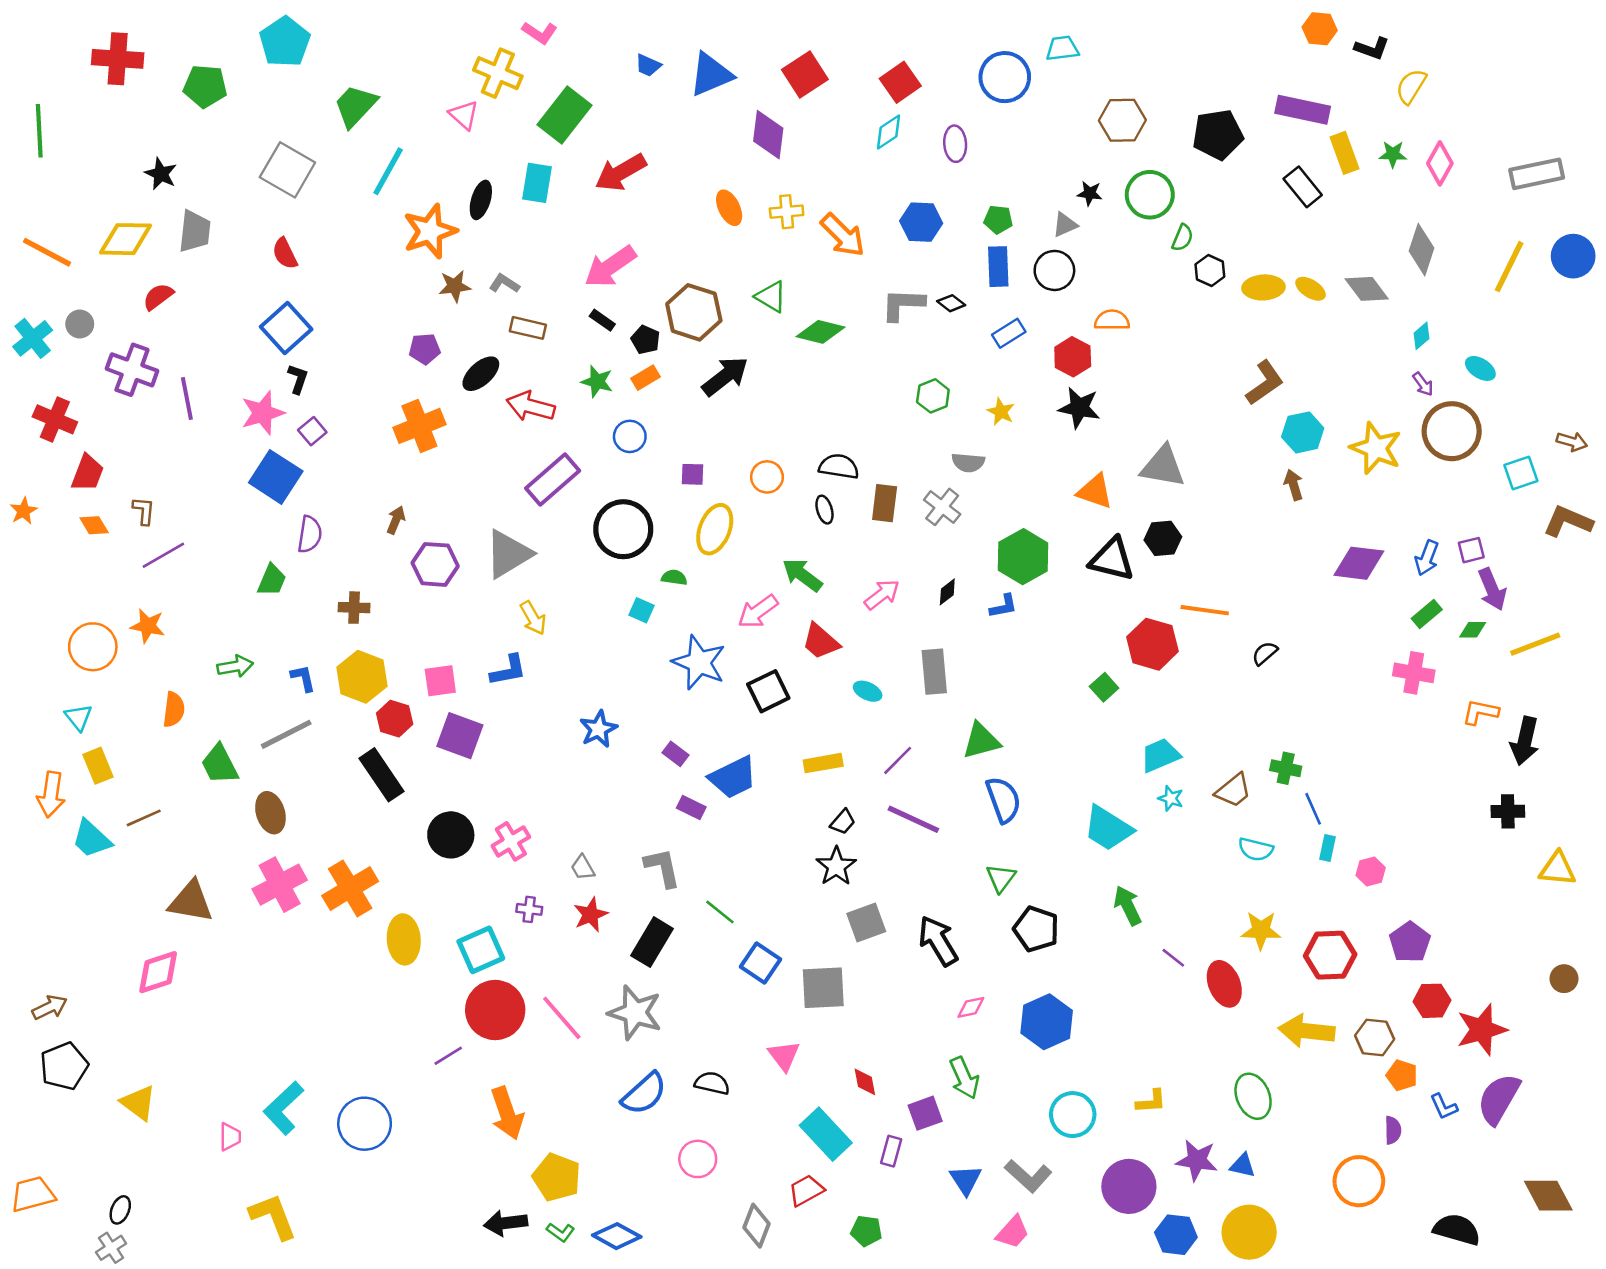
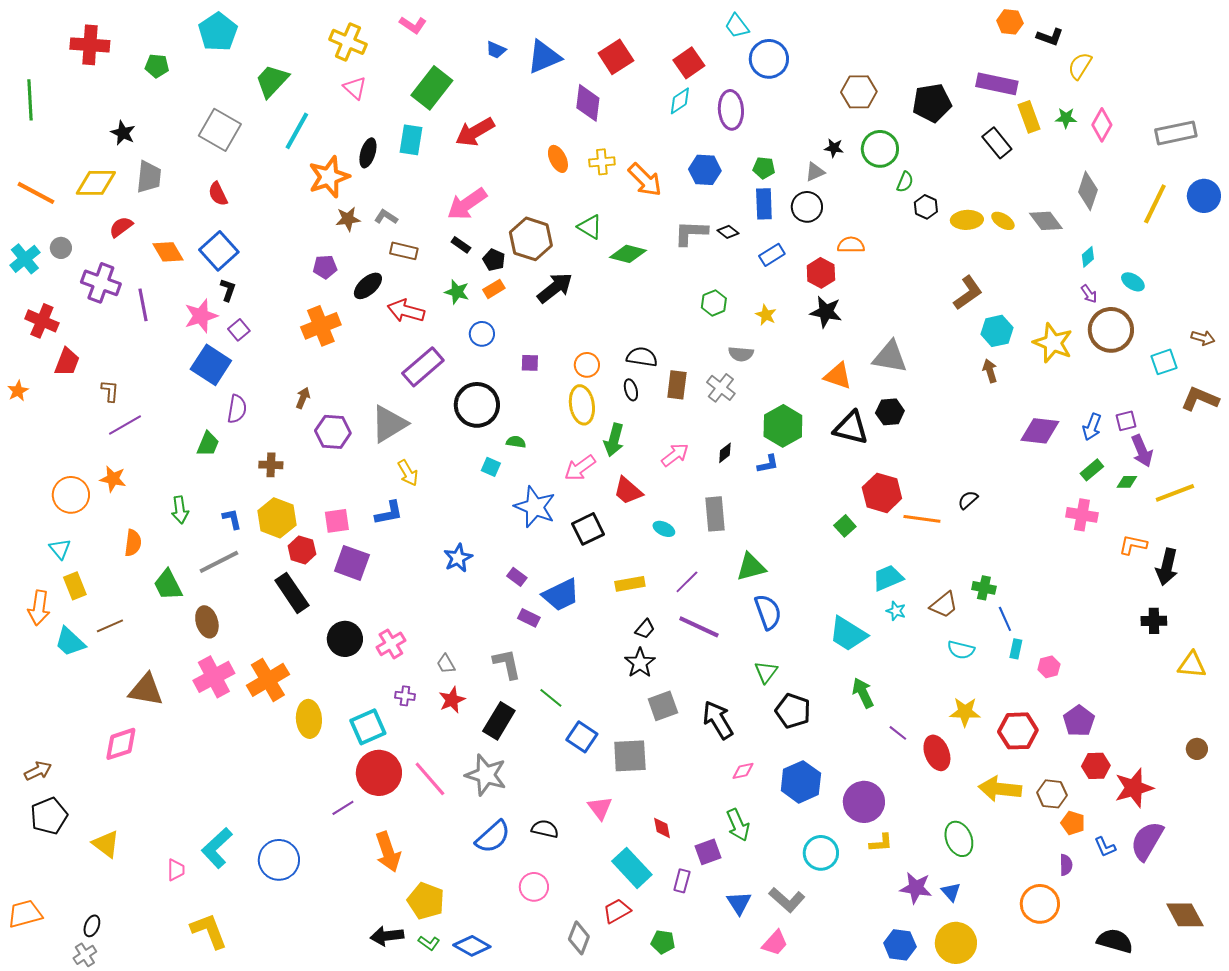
cyan trapezoid: (1062, 48) -> (737, 26), moved, turned -120
yellow cross: (498, 73) -> (348, 42), moved
green pentagon: (205, 86) -> (157, 66), size x0.7
purple ellipse: (955, 144) -> (731, 110), size x1.4
orange diamond: (94, 525) -> (168, 252), moved, size x1.4
yellow ellipse: (715, 529) -> (582, 405), moved, turned -30
green arrow: (802, 575) -> (614, 440), turned -112
orange line: (1205, 610) -> (922, 519), moved
green arrow: (235, 666) -> (180, 510), turned 92
blue triangle: (1243, 1165) -> (951, 892), turned 35
purple circle: (1129, 1186) -> (864, 802), moved

